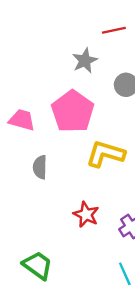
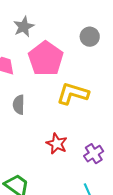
gray star: (85, 61) -> (24, 27), moved

